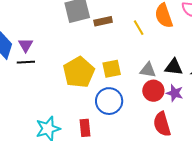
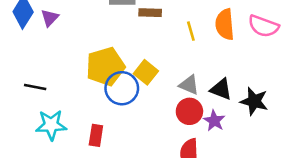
black line: (26, 62) -> (35, 87), moved
yellow square: (112, 69) -> (146, 72), turned 36
blue circle: (109, 101) -> (122, 88), moved

